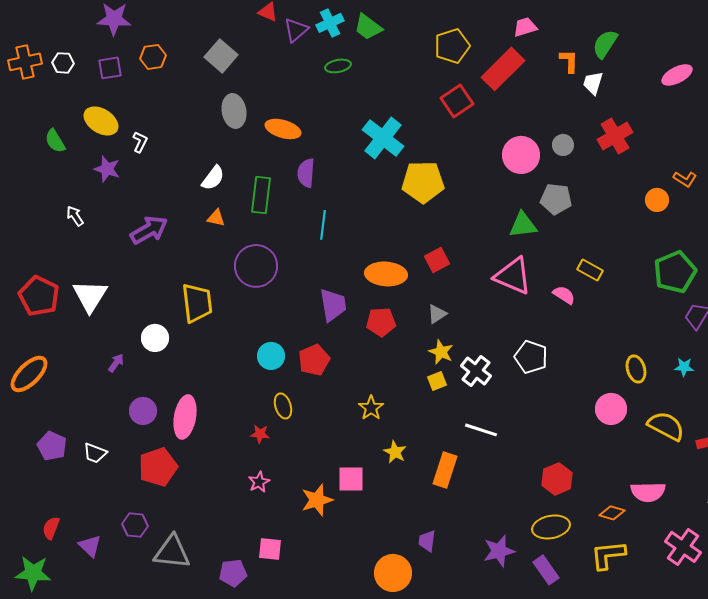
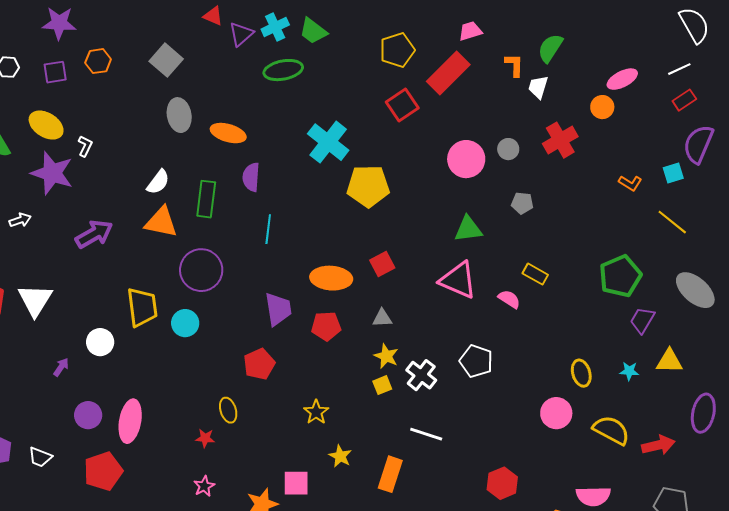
green ellipse: (338, 66) -> (283, 70), size x1.5
purple star: (107, 169) -> (52, 173), size x1.6
gray pentagon: (556, 199) -> (522, 203), moved, size x0.7
orange circle: (657, 200) -> (602, 107), moved
white arrow: (75, 216) -> (20, 220), turned 105
orange triangle: (216, 218) -> (161, 222), size x1.8
gray triangle: (437, 314) -> (382, 318), turned 30
cyan circle: (271, 356) -> (185, 323), moved

